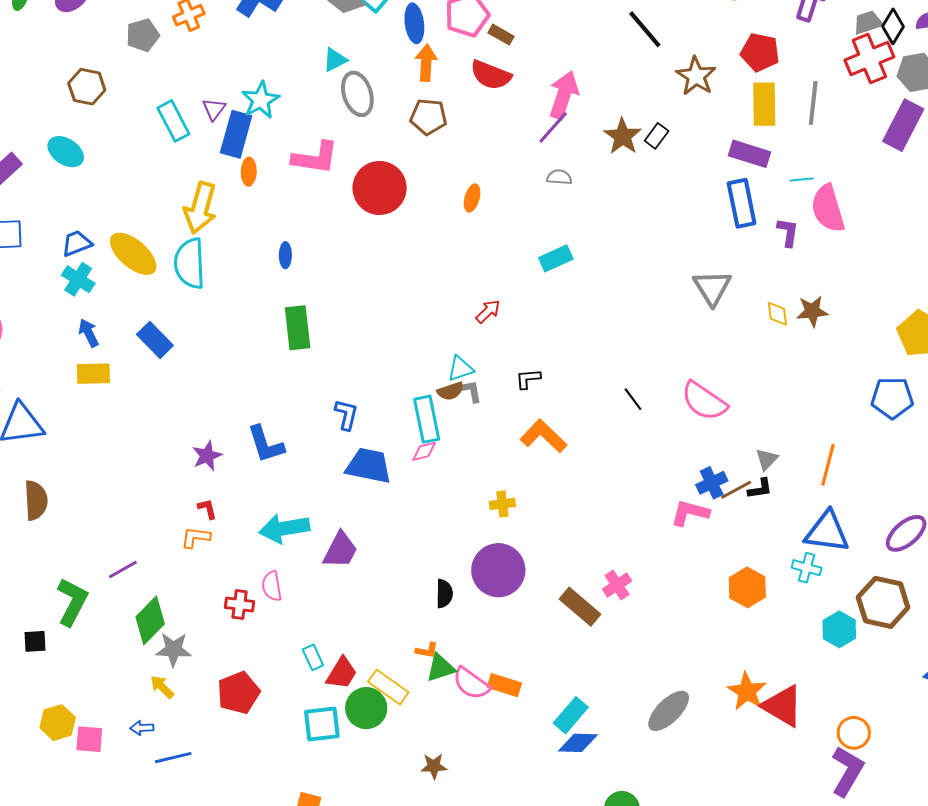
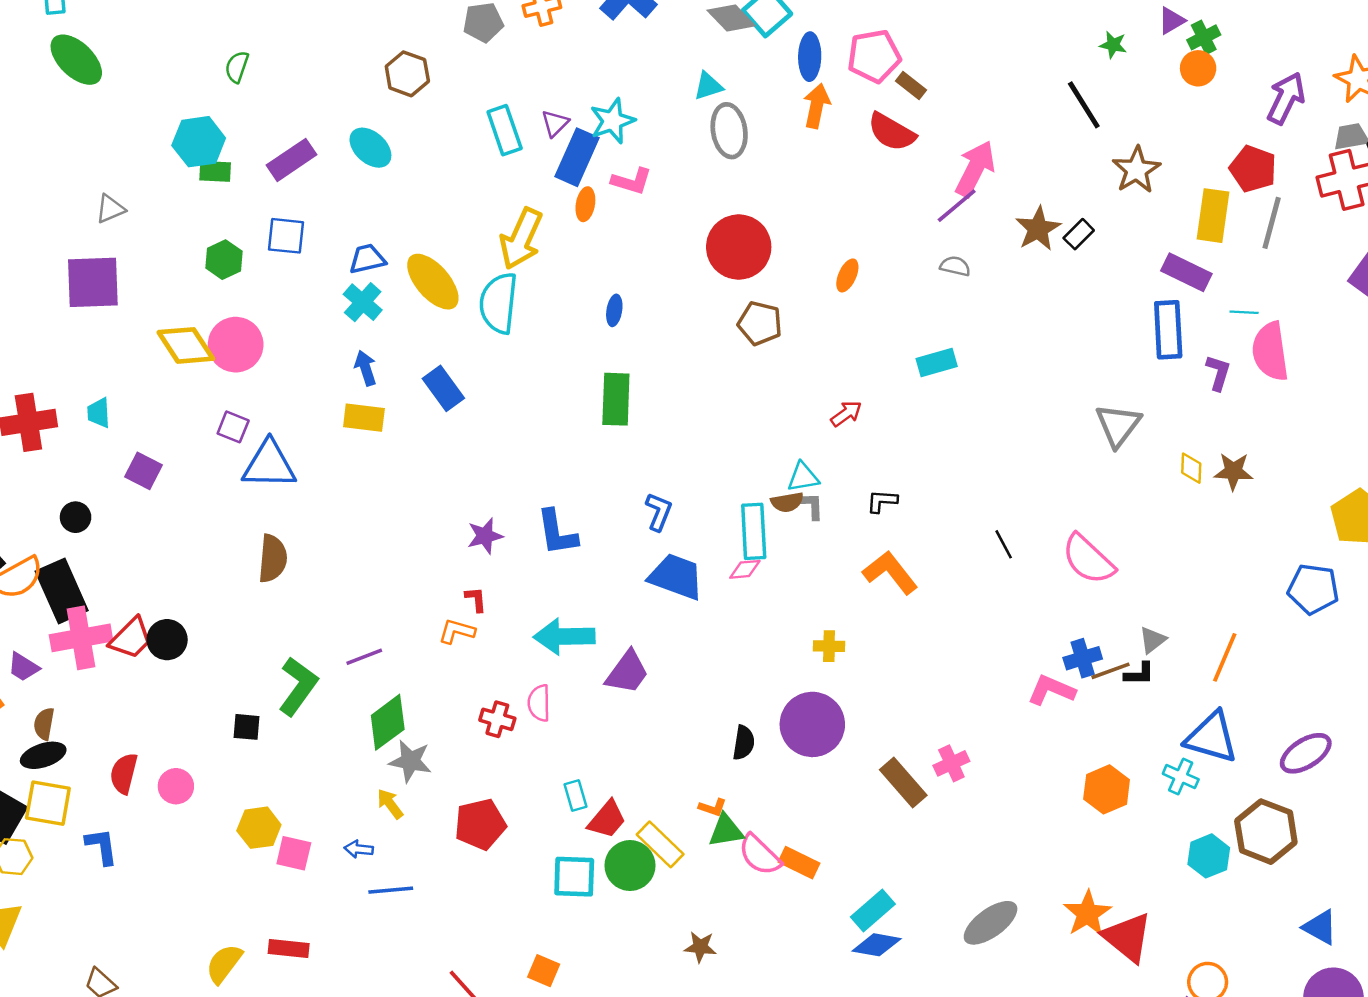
red pentagon: (760, 52) -> (1253, 169), moved
brown pentagon: (428, 117) -> (760, 323), moved
pink L-shape: (315, 158) -> (632, 181), moved, size x0.7

